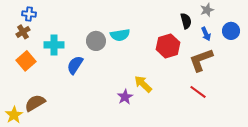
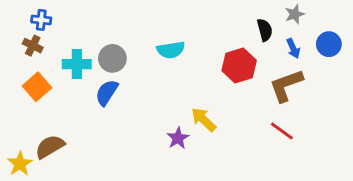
brown cross: (23, 32) -> (33, 46), turned -32
gray circle: (96, 41) -> (112, 58), moved

